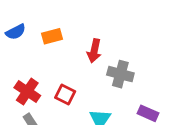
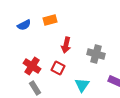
orange rectangle: (52, 36) -> (50, 20), moved
red arrow: (94, 51) -> (66, 45), moved

